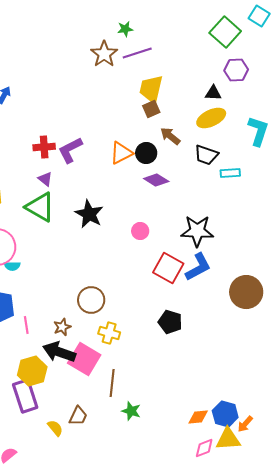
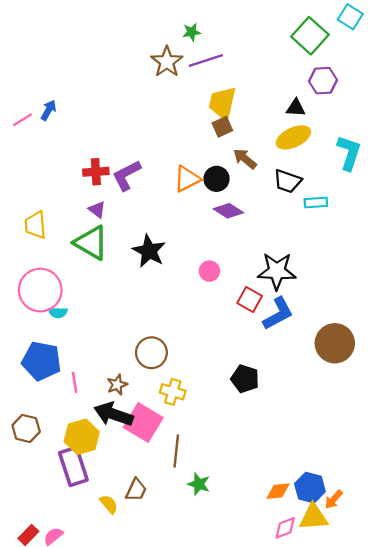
red square: (168, 268) -> (250, 299), moved, size x0.7

